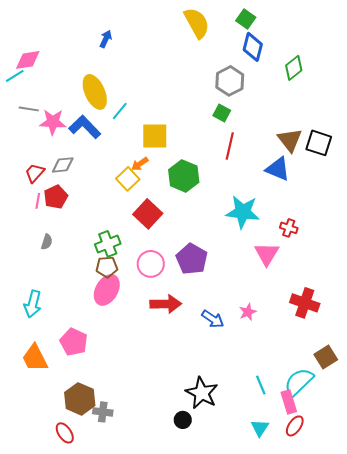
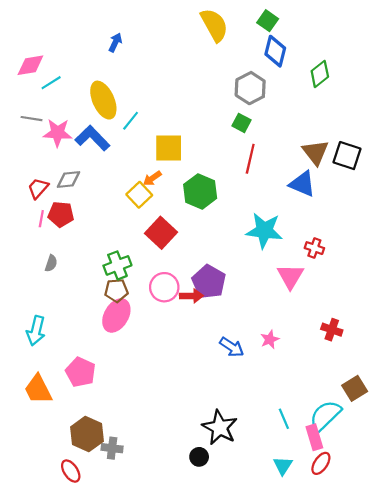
cyan line: (15, 76) -> (51, 83), moved
red pentagon: (56, 197) -> (61, 214), turned 30
red cross: (305, 303) -> (332, 330), size x0.7
red arrow: (166, 304) -> (191, 296), moved, size x0.7

